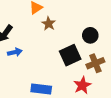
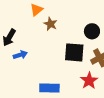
black square: (70, 55) -> (74, 52), turned 35

